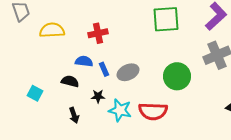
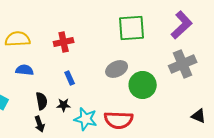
blue semicircle: (84, 61) -> (25, 70), moved
gray ellipse: (128, 72) -> (117, 69), moved
black semicircle: (70, 81) -> (42, 101), moved, turned 66

